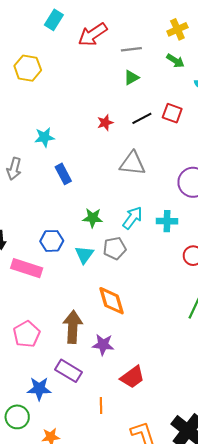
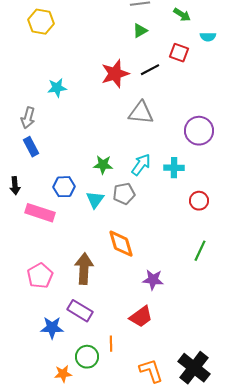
red square: (172, 113) -> (179, 53), moved
red star: (105, 123) -> (115, 74), size x1.8
blue rectangle: (63, 174) -> (31, 147), moved
purple star: (103, 345) -> (153, 280), moved
green circle: (17, 417) -> (87, 357), moved

